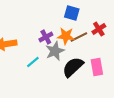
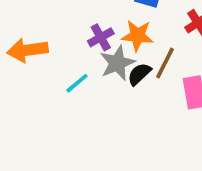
brown line: (79, 37) -> (165, 63), moved, turned -36
black semicircle: (73, 67) -> (139, 74), moved, size x0.6

